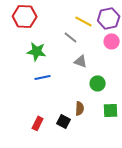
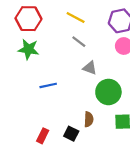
yellow line: (84, 21) -> (76, 18), moved
green star: (37, 51) -> (28, 49), moved
green circle: (98, 83) -> (108, 92), size x1.5

